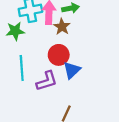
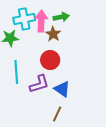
blue triangle: (72, 70) -> (62, 89), moved, turned -42

